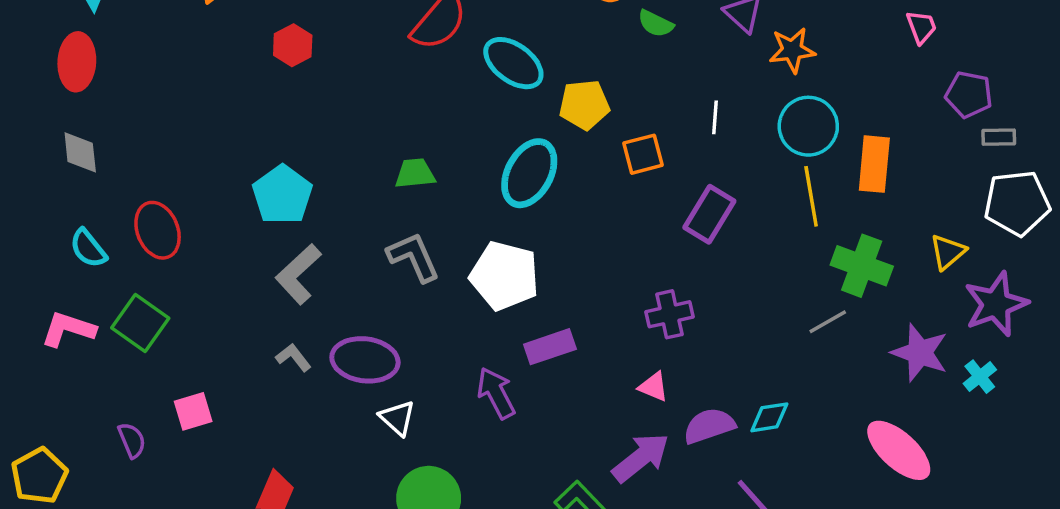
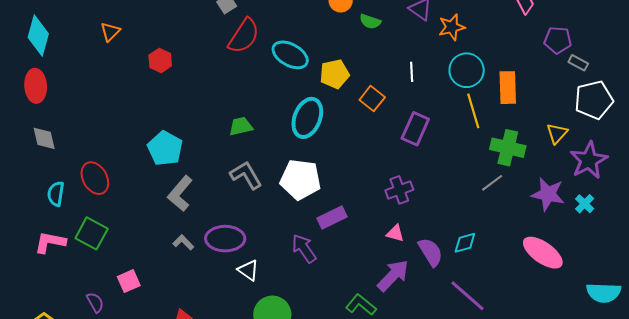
gray rectangle: (999, 137) -> (578, 63), turned 36
orange square: (643, 154) -> (372, 99), turned -30
cyan semicircle: (88, 248) -> (56, 194), turned 55
purple semicircle: (709, 426) -> (431, 252), turned 84

